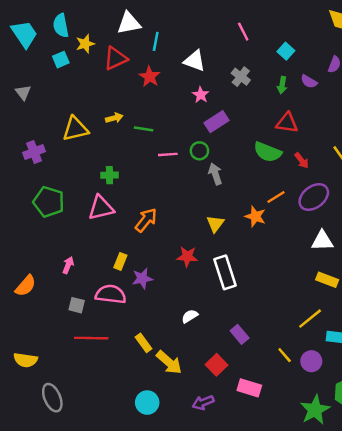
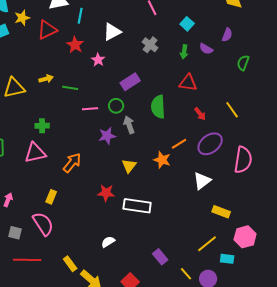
white triangle: (195, 61) -> (112, 32), turned -48
pink star: (201, 95) -> (98, 60), moved
green semicircle: (268, 152) -> (158, 107), moved, turned 65
white triangle: (322, 241) -> (202, 181), moved, turned -36
white rectangle: (225, 272) -> (137, 206), turned -64
purple star: (142, 278) -> (107, 136), moved
pink semicircle: (111, 294) -> (43, 224), turned 50
purple rectangle: (240, 334) -> (160, 257), moved

